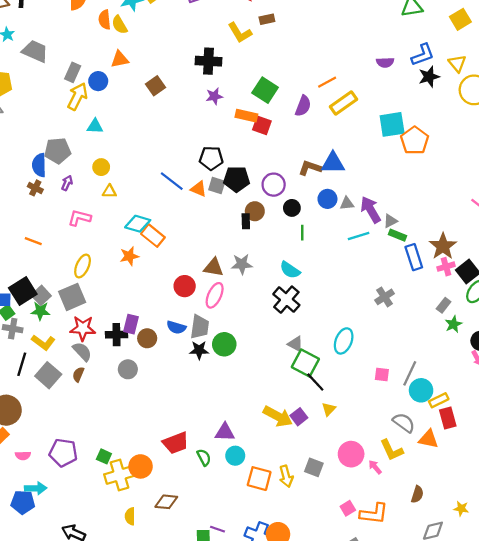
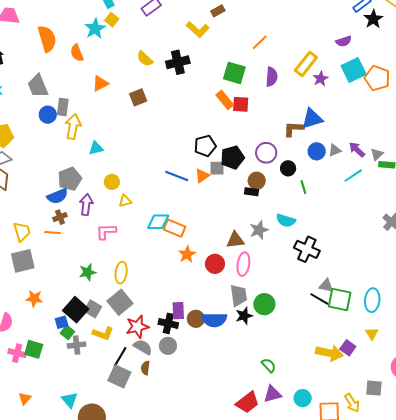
yellow semicircle: (120, 25) -> (145, 59), moved
gray trapezoid: (35, 51) -> (38, 86), moved, turned -120
purple semicircle: (385, 62) -> (344, 41), moved
blue circle: (98, 81) -> (48, 115), moved
orange line: (327, 82) -> (260, 42), moved
brown square: (155, 86) -> (138, 97), turned 30
purple star: (214, 96) -> (321, 79), moved
orange rectangle: (246, 116) -> (225, 100), turned 54
blue semicircle: (39, 165) -> (57, 196), turned -95
purple arrow: (67, 183) -> (86, 204), size x1.5
brown cross: (35, 188) -> (60, 217), turned -32
orange triangle: (199, 189) -> (202, 176), turned -42
purple arrow: (371, 210) -> (357, 150), size x0.7
black rectangle: (246, 221) -> (251, 192), turned -64
orange line: (33, 241) -> (52, 233), moved
orange star: (129, 256) -> (187, 254), moved
cyan semicircle: (290, 270) -> (286, 220), moved
green star: (40, 311) -> (88, 272), moved
blue semicircle: (176, 327) -> (214, 320), moved, size x1.4
black cross: (116, 335) -> (168, 323), turned 30
cyan ellipse: (344, 341) -> (372, 300), moved
yellow L-shape: (43, 342) -> (103, 333), moved
black line: (22, 364) -> (120, 357), moved, turned 30
gray circle: (128, 369) -> (168, 346), moved
black line: (315, 382) -> (319, 299), moved
purple triangle: (225, 432) -> (272, 394), moved
green semicircle: (204, 457) -> (269, 365), moved

